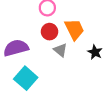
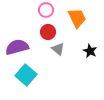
orange trapezoid: (74, 29) -> (77, 18), moved

